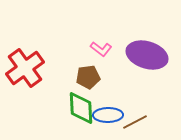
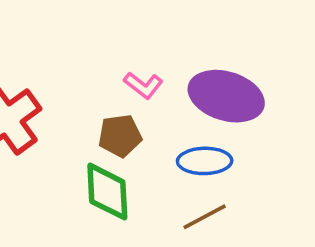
blue ellipse: (108, 115) -> (205, 161), moved

